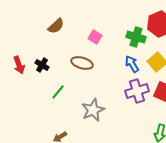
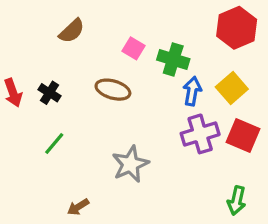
green cross: (136, 37) -> (173, 59), moved
blue arrow: (132, 64) -> (192, 91), turned 42
green line: (58, 92) -> (54, 143), moved

